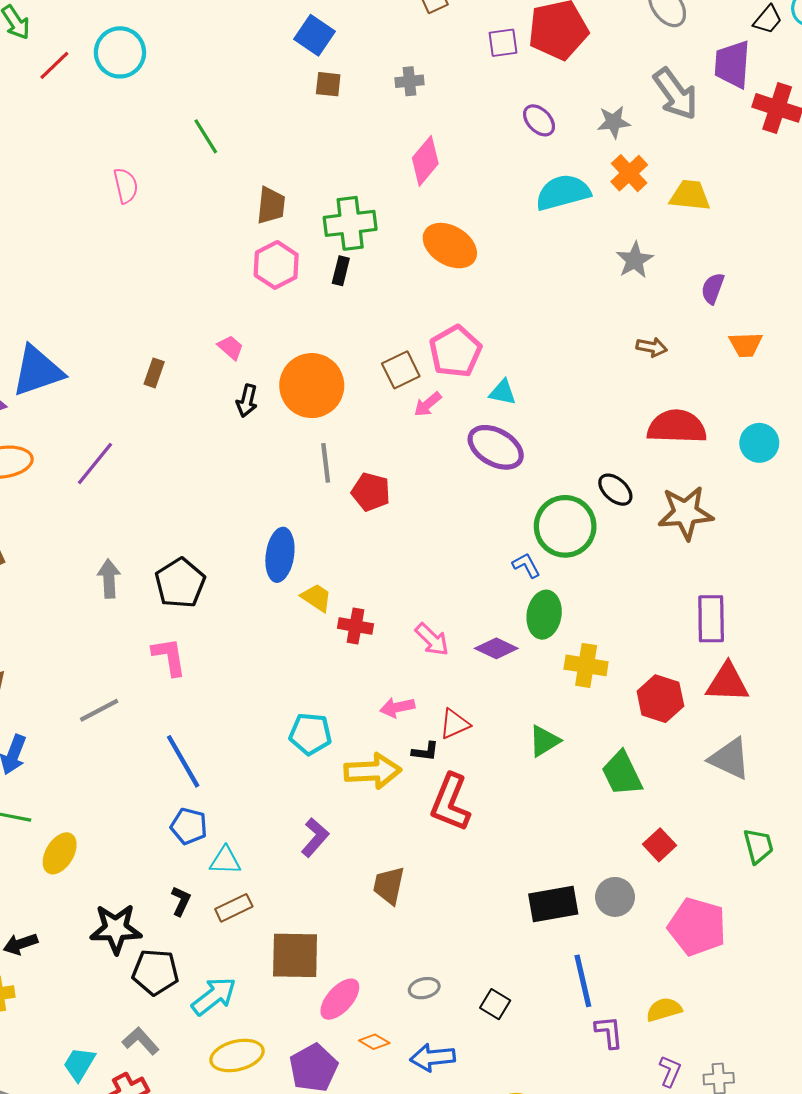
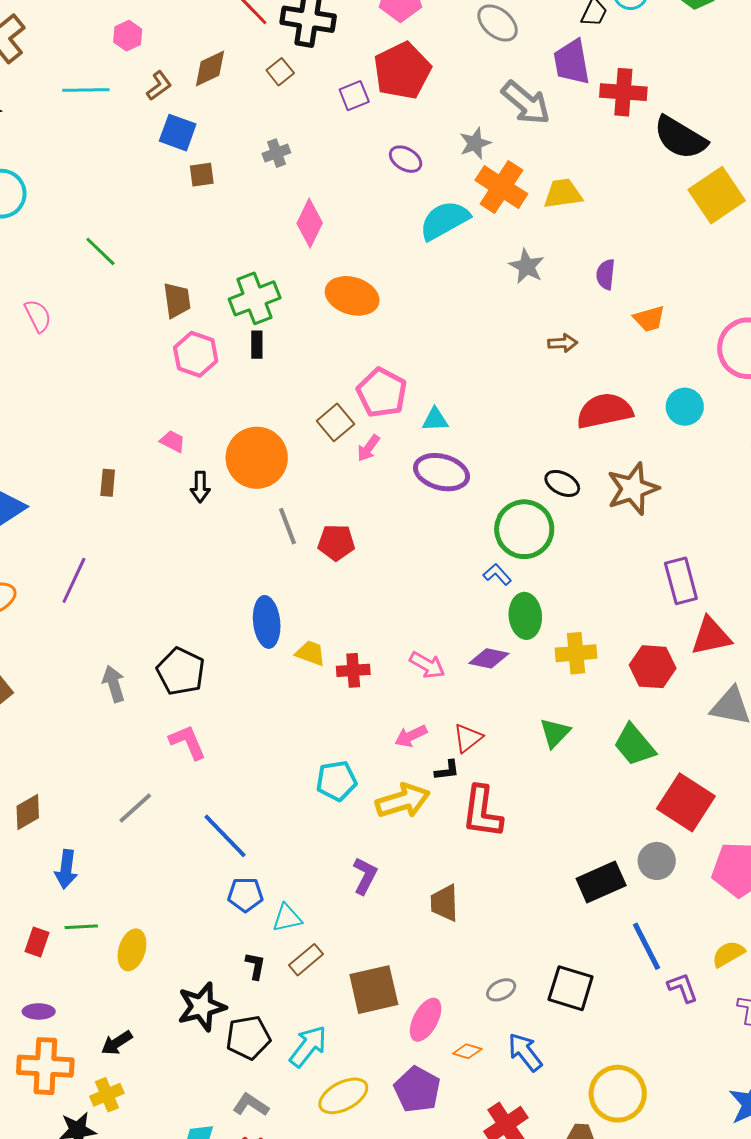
orange cross: (629, 173) -> (501, 187), size x1.4
red square: (660, 845) -> (686, 802), size x1.8
black square: (495, 1004) -> (571, 988), size x1.6
blue arrow: (433, 1057) -> (525, 1052), turned 72

